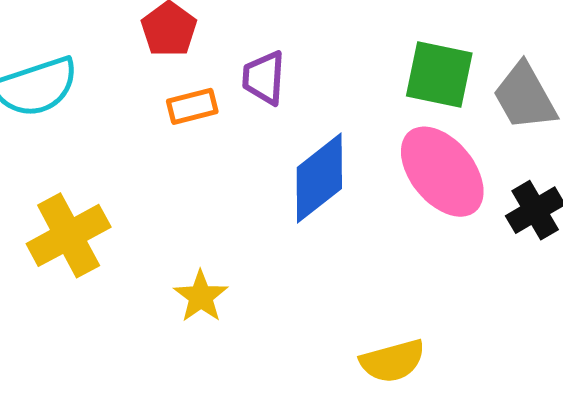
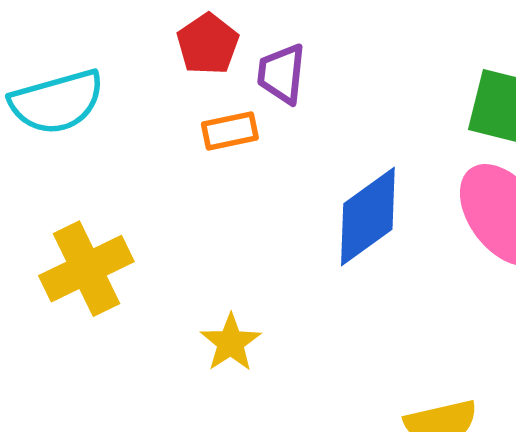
purple trapezoid: (264, 78) -> (282, 74), moved

